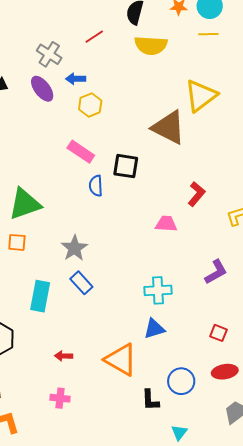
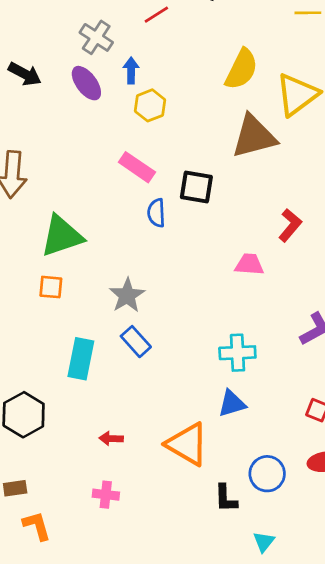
yellow semicircle: (151, 45) -> (241, 69), moved, turned -68
blue arrow: (76, 79) -> (131, 70), turned 90
brown triangle: (169, 128) -> (254, 136), turned -42

